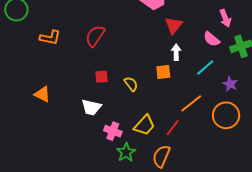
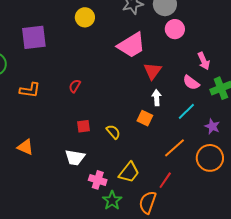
red semicircle: (95, 36) -> (75, 86), size x0.6
orange square: (163, 72) -> (145, 118), turned 35
red line: (173, 128) -> (165, 180), moved

